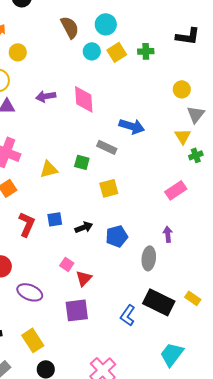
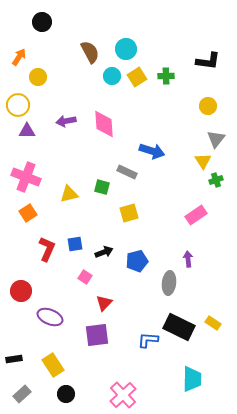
yellow circle: (182, 89) -> (208, 106), moved
pink square: (67, 264) -> (85, 277), moved
blue L-shape: (128, 315) -> (148, 340), turned 60
cyan trapezoid: (172, 354) -> (192, 379), turned 144

